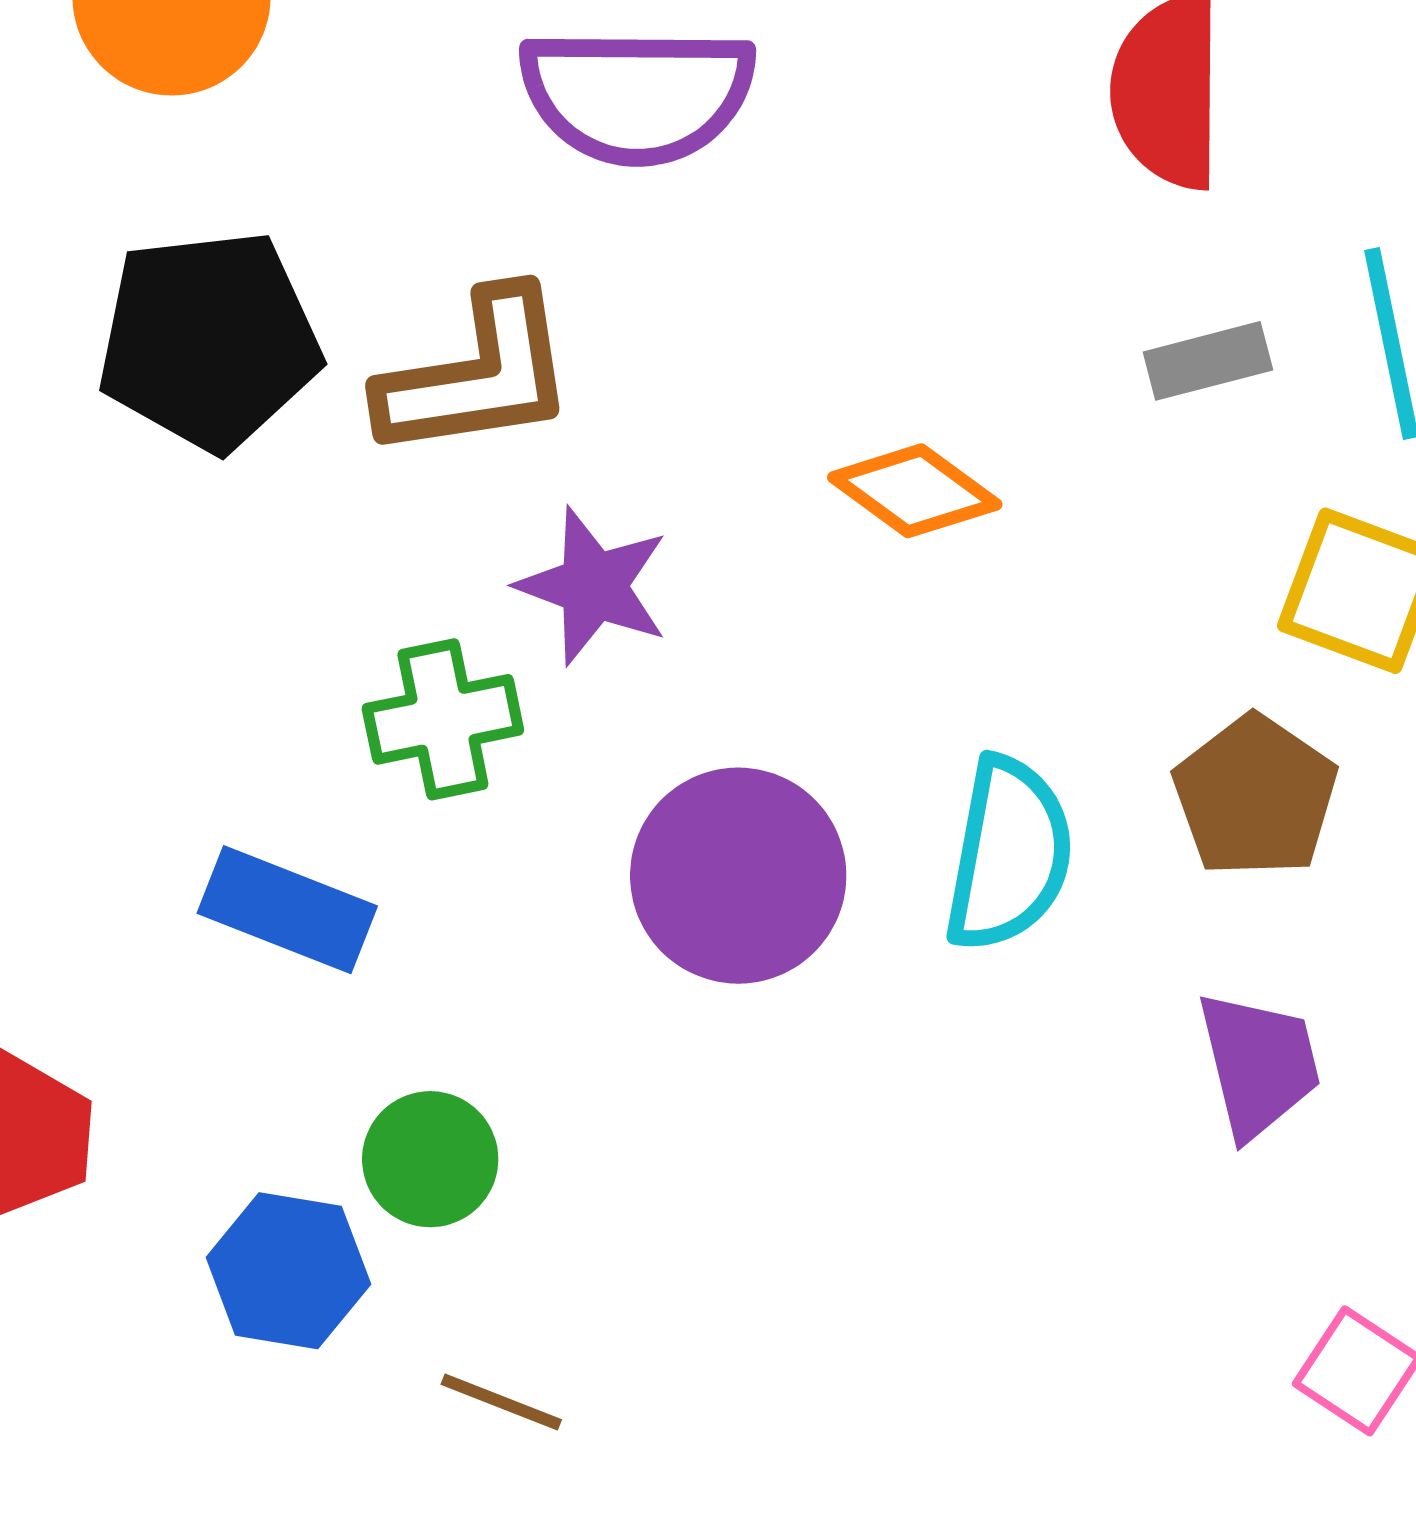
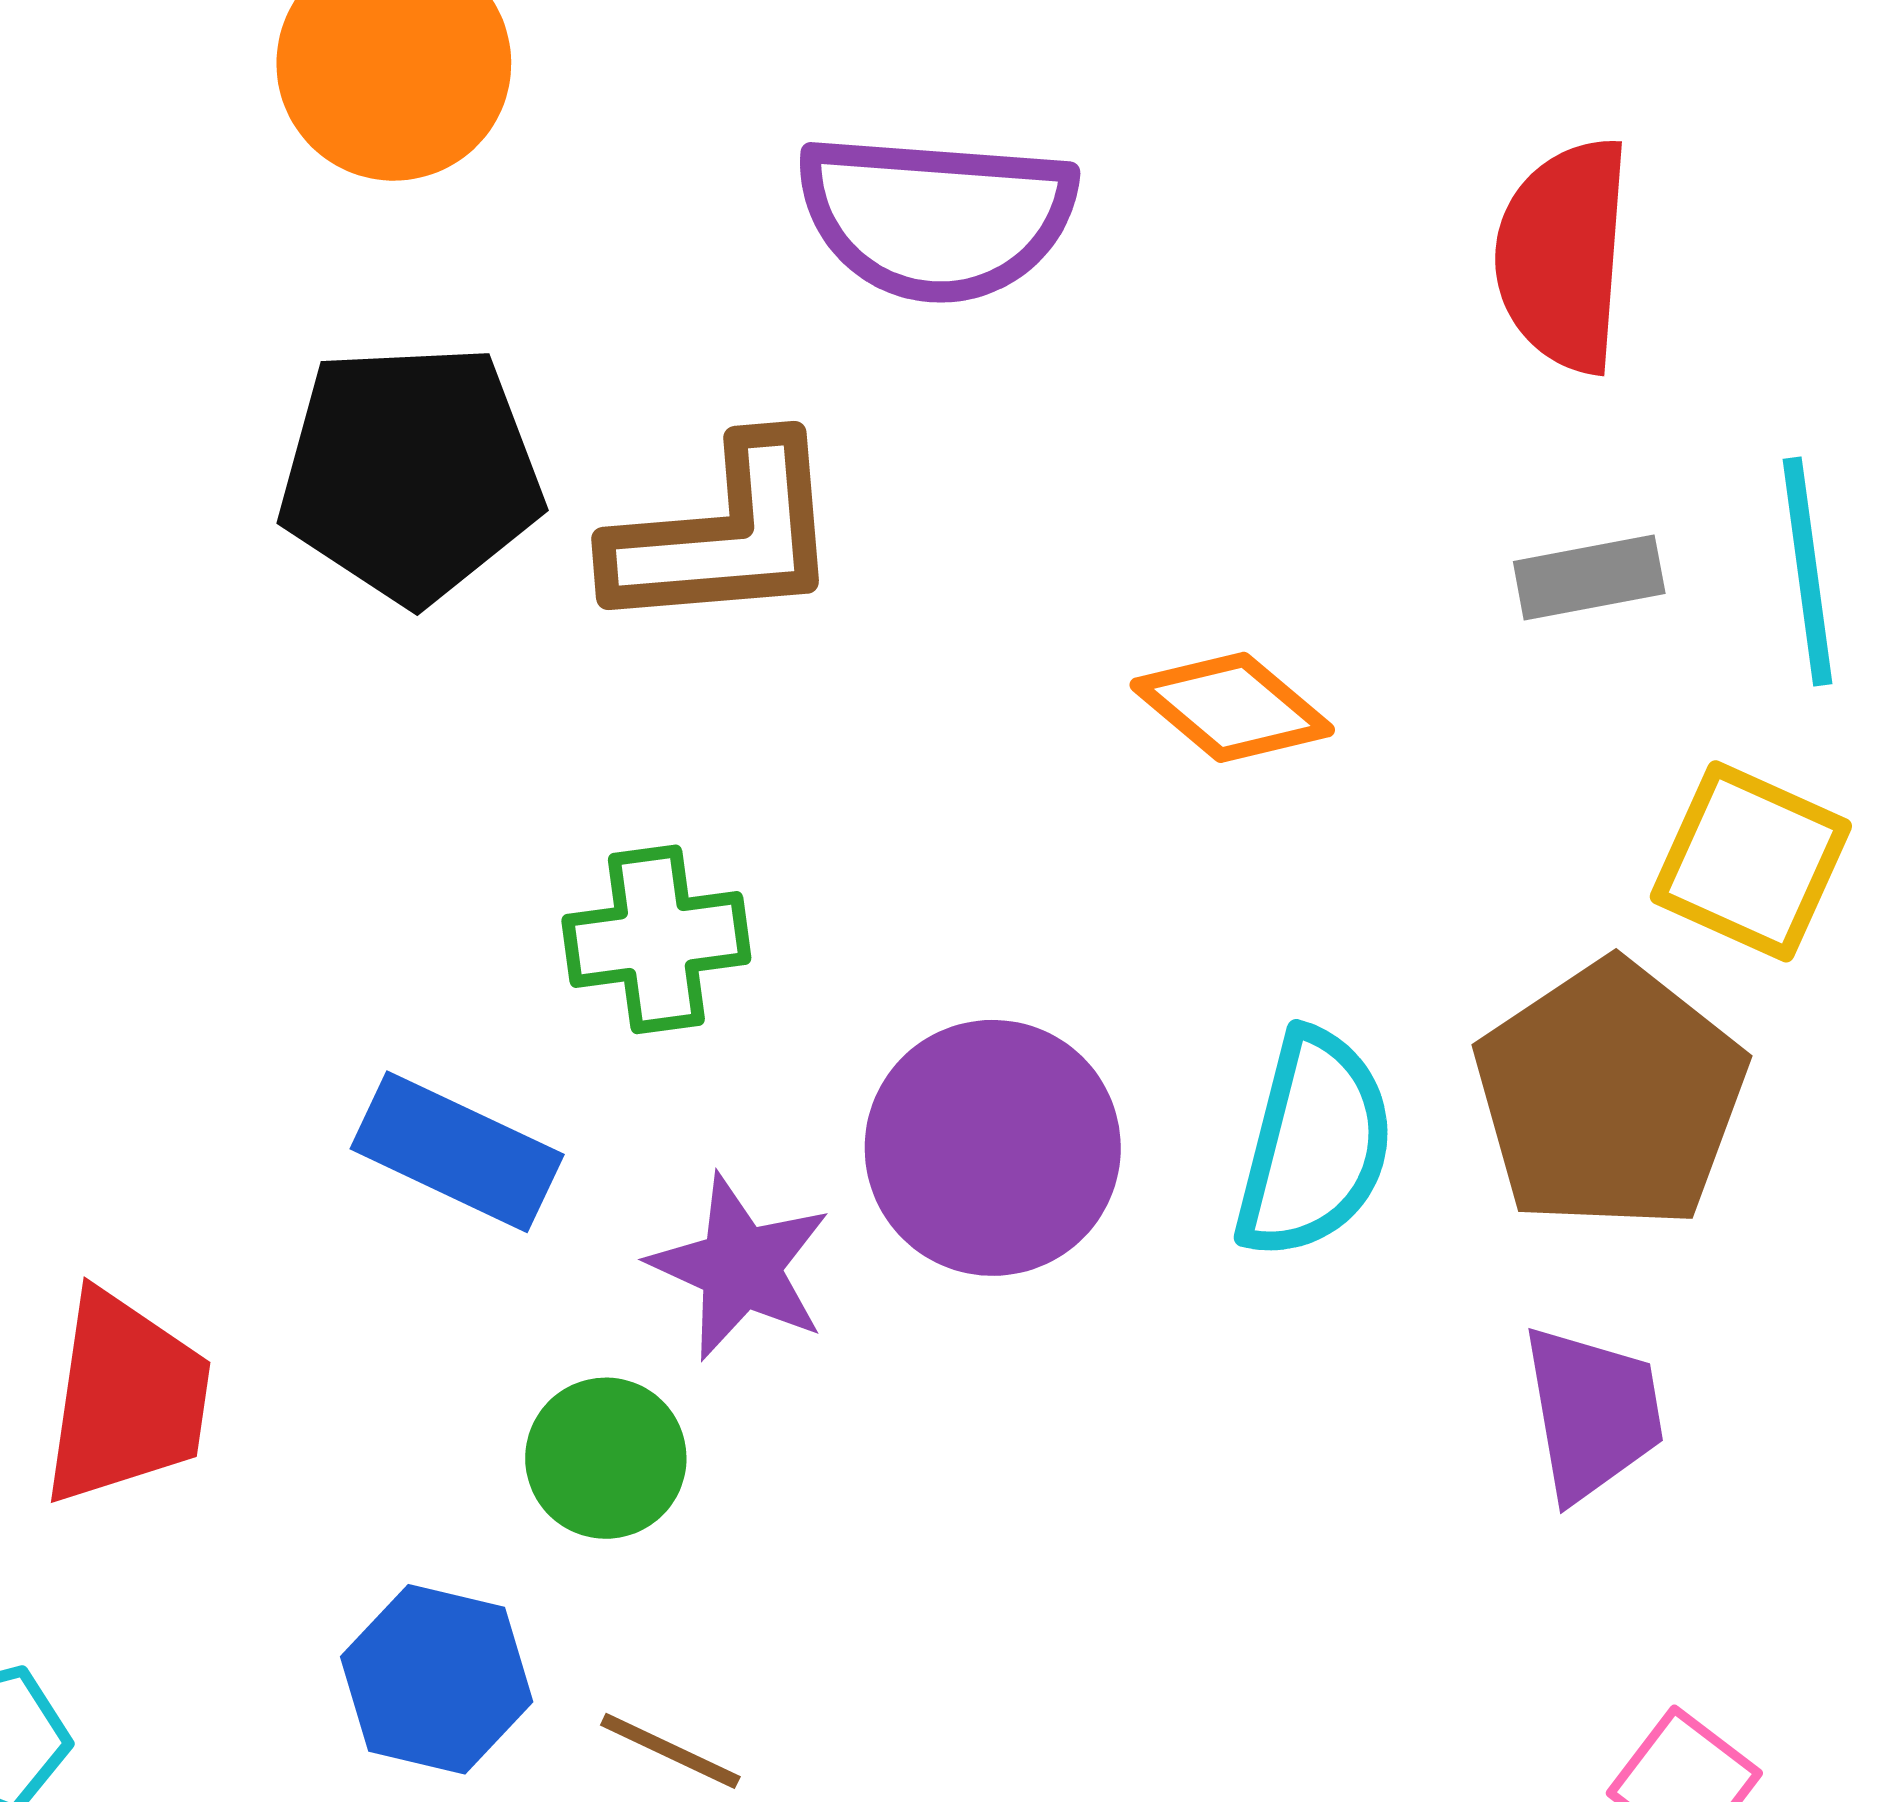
purple star: (593, 586) -> (740, 1267), moved
brown pentagon: (1255, 796) -> (1610, 1096), size x1.4
blue hexagon: (288, 1271) -> (437, 1679), moved

